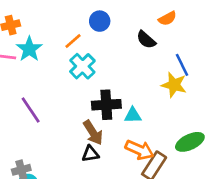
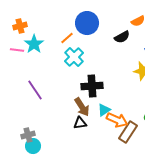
blue circle: (100, 21) -> (87, 23), size x1.5
black semicircle: (146, 40) -> (122, 37), turned -70
cyan triangle: (133, 115) -> (104, 110), moved, turned -32

